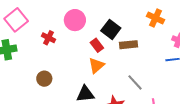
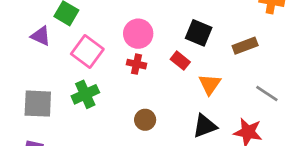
pink circle: (75, 20) -> (138, 34), moved
black square: (111, 29) -> (199, 33), moved
red rectangle: (97, 45) -> (180, 61), moved

